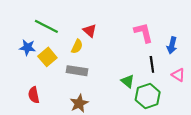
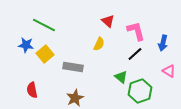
red triangle: (90, 31) -> (108, 21), moved
yellow semicircle: (77, 46) -> (99, 44), moved
black line: (152, 64) -> (135, 54), moved, turned 56

